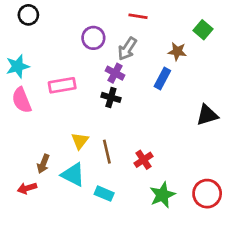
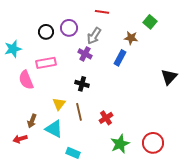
black circle: (28, 15) -> (46, 32), moved
black cross: (111, 97) -> (82, 84), moved
pink semicircle: (22, 100) -> (26, 80), moved
black triangle: (207, 115) -> (169, 77), moved, turned -30
cyan rectangle: (104, 194) -> (73, 153), moved

